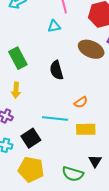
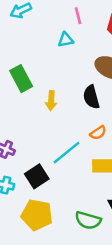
black semicircle: (56, 70) -> (91, 97), moved
yellow arrow: (16, 90) -> (51, 101), moved
cyan line: (55, 119) -> (66, 153), turned -45

